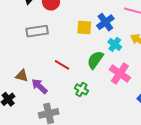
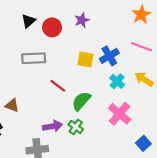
green semicircle: (95, 60) -> (81, 101), moved
red line: (62, 65) -> (58, 86), moved
purple arrow: (39, 86) -> (53, 126), moved, turned 120

